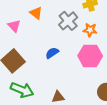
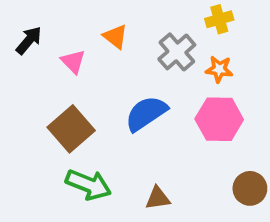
blue semicircle: (52, 53) -> (146, 113), size x1.6

